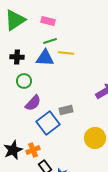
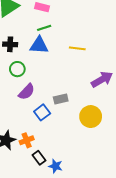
yellow line: (66, 53) -> (77, 48), moved
blue square: (48, 123) -> (42, 112), size x0.7
yellow circle: (95, 138) -> (91, 117), moved

